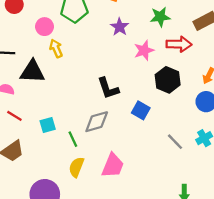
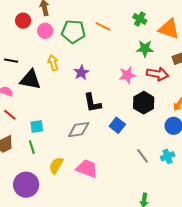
pink circle: (44, 27) -> (45, 31), moved
purple star: (120, 27) -> (81, 73), moved
green line: (73, 139) -> (32, 147), moved
pink trapezoid: (113, 166) -> (87, 169), turned -100

